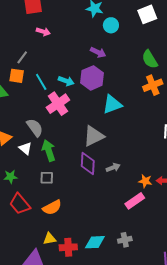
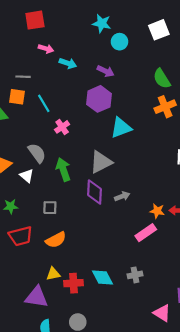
gray line: (22, 57) -> (23, 77), turned 56
cyan arrow: (66, 81) -> (68, 63), moved
pink cross: (58, 104) -> (62, 127), size x0.6
green arrow: (49, 151) -> (63, 169), moved
red trapezoid: (20, 204) -> (21, 236), turned -65
cyan diamond: (95, 242) -> (103, 278), turned 65

